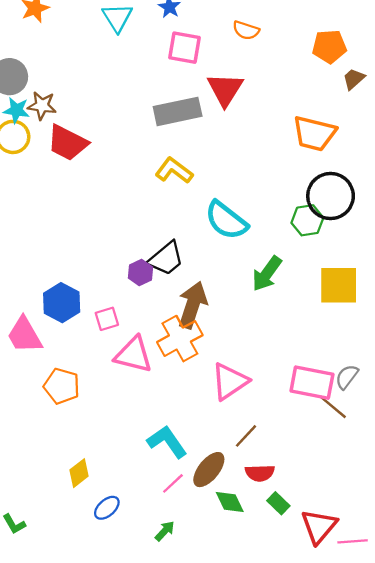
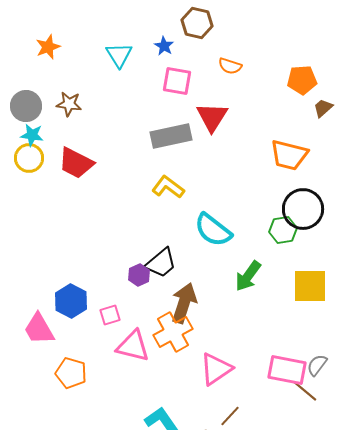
brown star: (42, 106) -> (69, 104), moved

